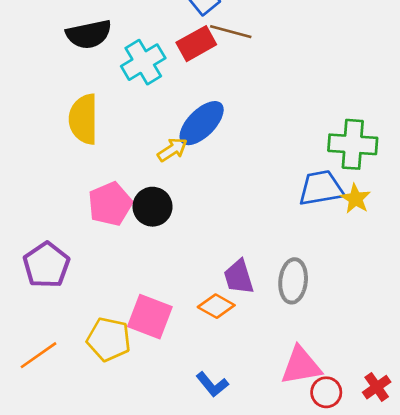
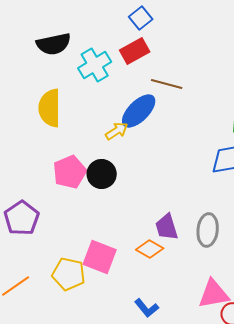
brown line: (231, 32) -> (167, 84), moved

